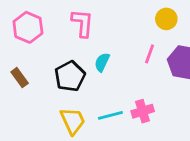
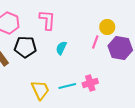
yellow circle: (166, 19) -> (107, 27), moved
black pentagon: (70, 76) -> (25, 47), moved, turned 30

